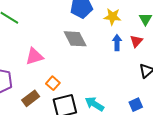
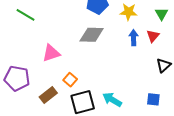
gray diamond: (75, 39) -> (92, 35), turned -60
blue square: (136, 105) -> (153, 99), turned 32

